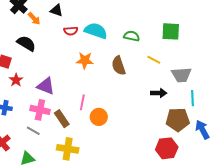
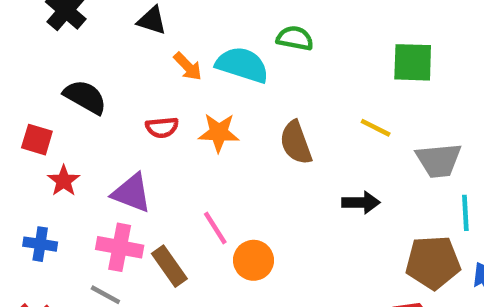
orange arrow: (34, 19) -> (188, 66), moved
red semicircle: (71, 31) -> (162, 127), moved
green semicircle: (132, 36) -> (295, 38), moved
black arrow: (159, 93) -> (361, 203), moved
pink line: (82, 102) -> (215, 228), turned -42

